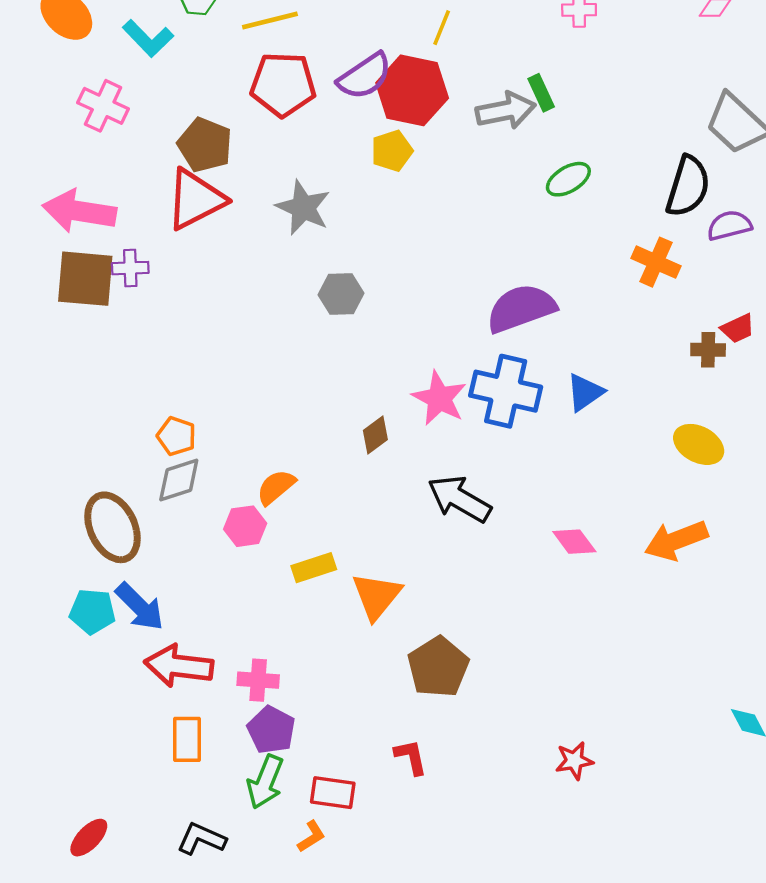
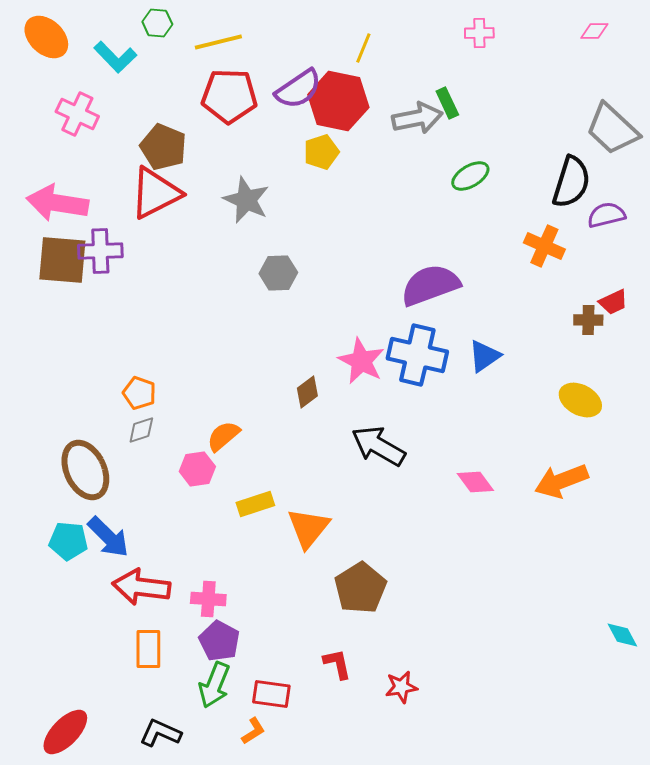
purple cross: (130, 268) -> (100, 251), size x1.4
gray diamond: (179, 480) -> (141, 430), size x0.7
red star: (574, 761) -> (401, 687), moved
red ellipse: (89, 838) -> (65, 732), size x1.4

